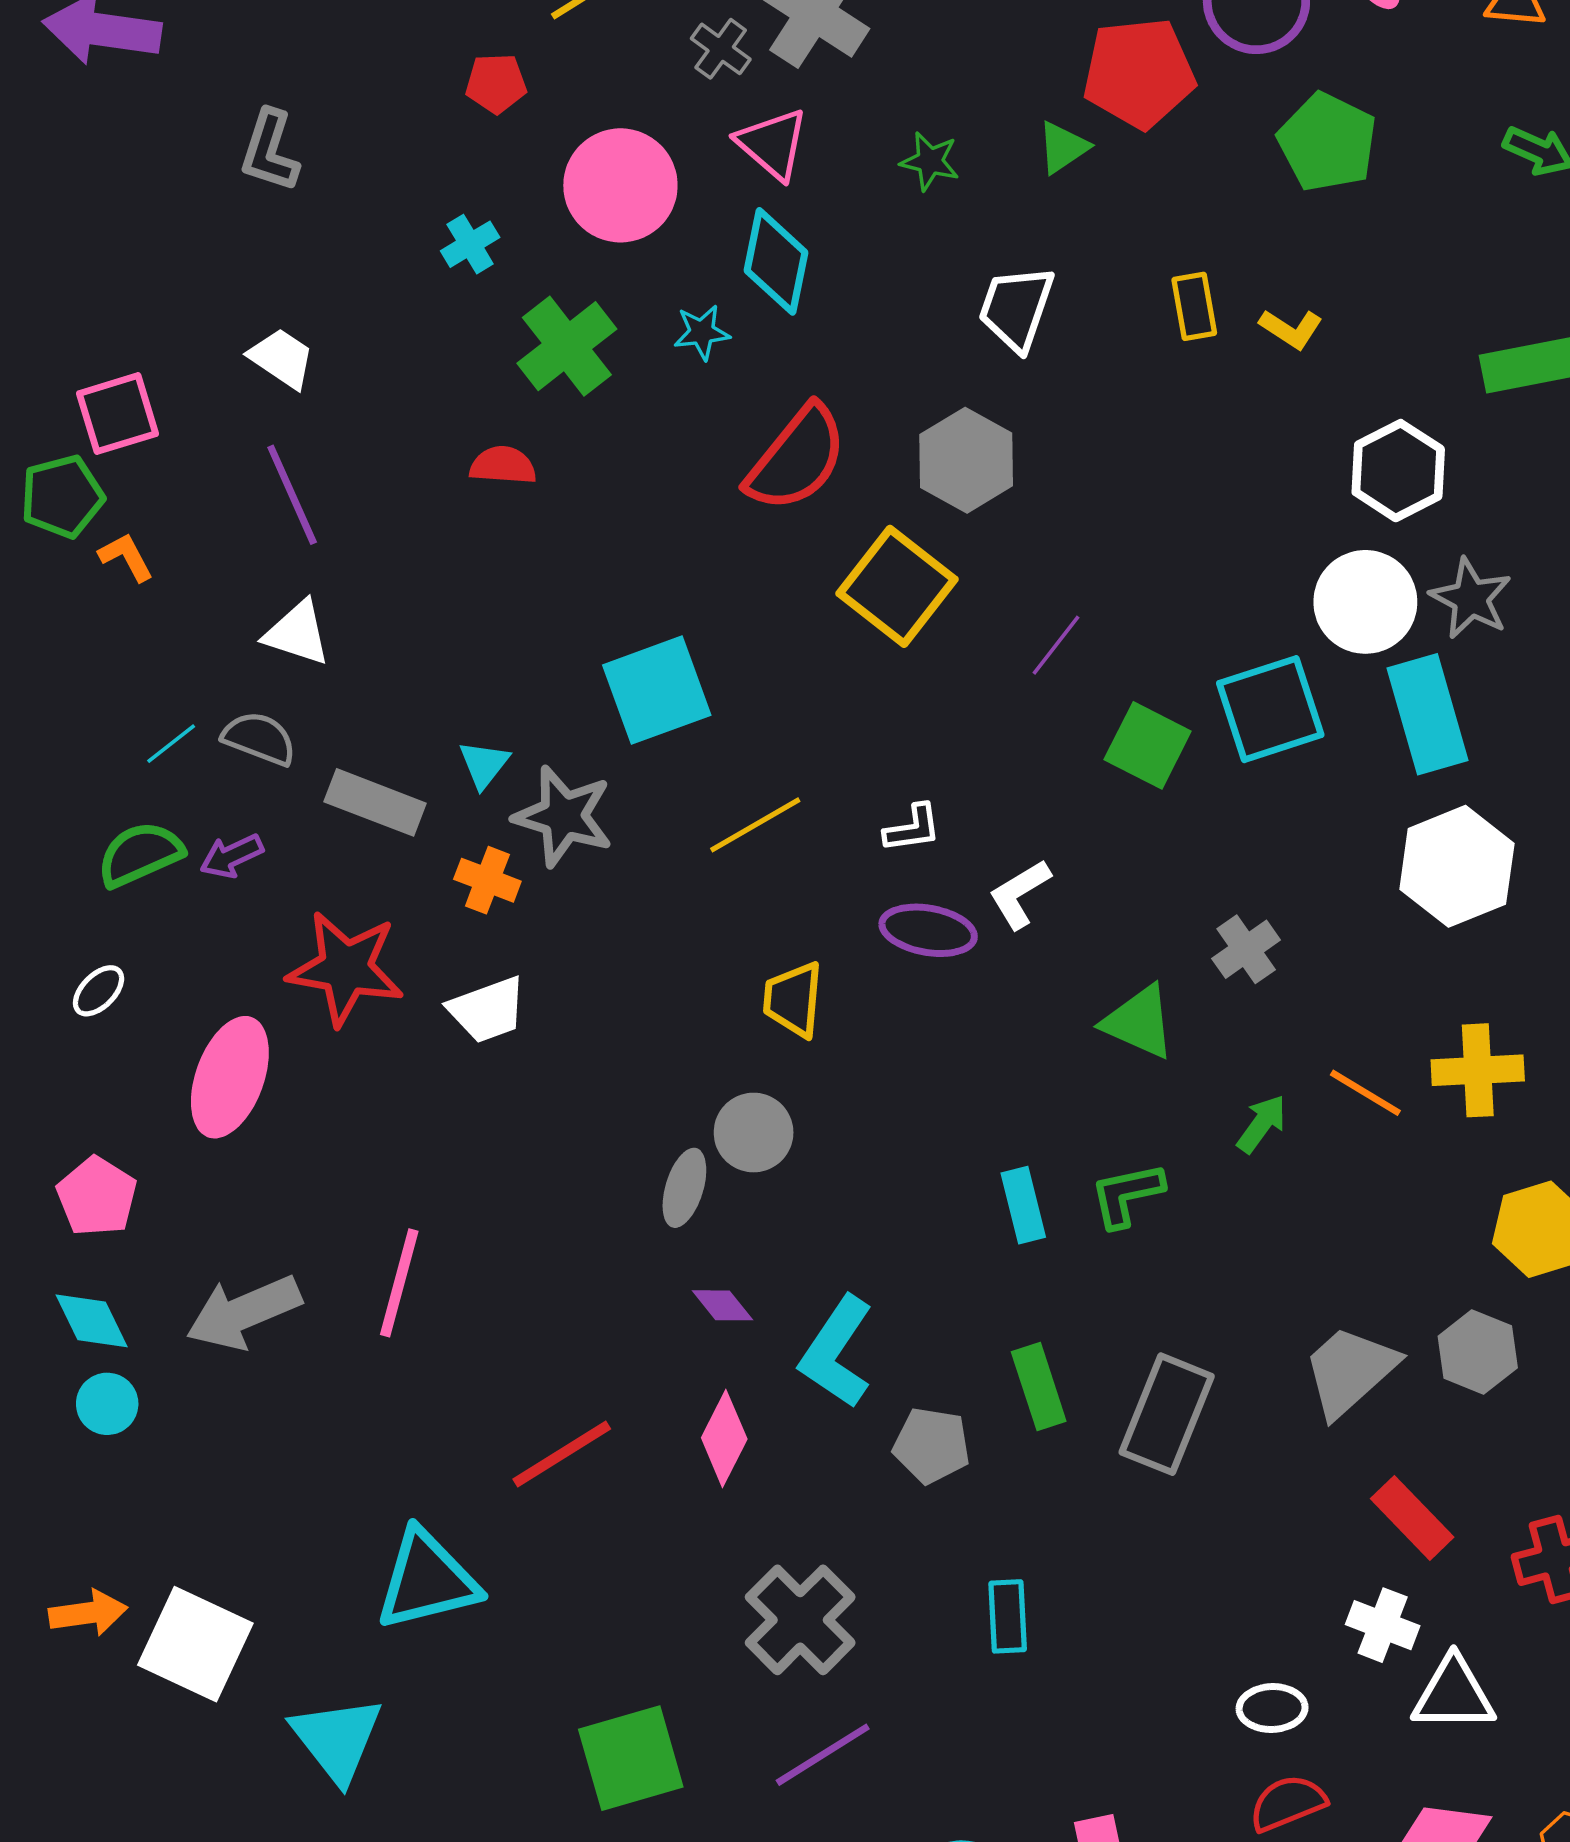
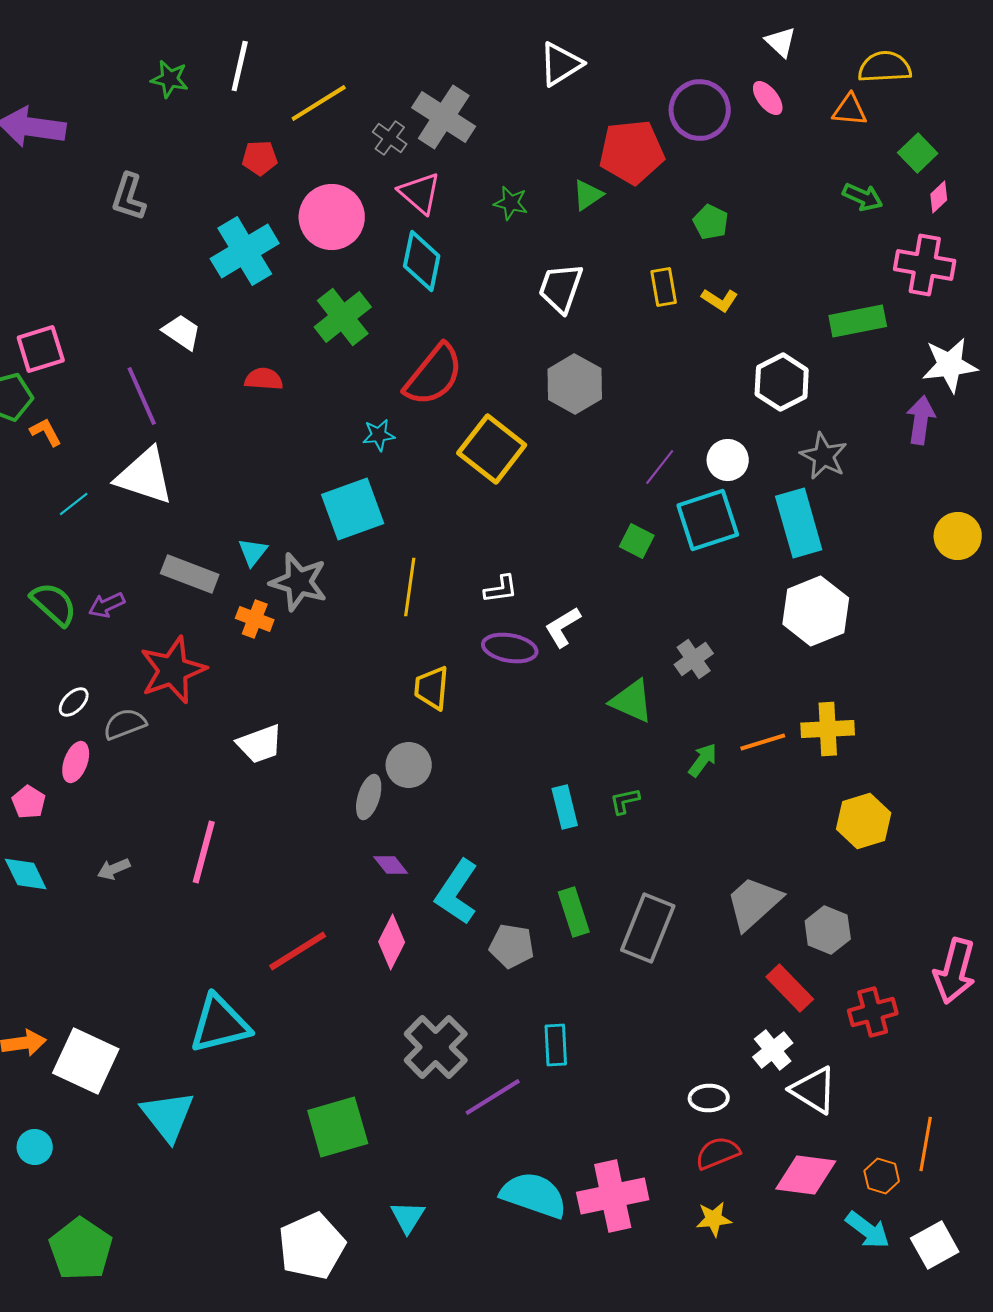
green pentagon: (1327, 142) -> (711, 222), moved, size x0.6
cyan cross: (470, 244) -> (245, 251), size x2.0
cyan star: (702, 332) -> (379, 435), moved
green cross: (567, 346) -> (343, 317), moved
white trapezoid: (282, 358) -> (182, 332), moved
gray hexagon: (966, 460) -> (575, 384), moved
white circle: (1365, 602) -> (728, 460), moved, size x0.7
white triangle: (297, 633) -> (145, 476), size x1.5
purple line: (1056, 645) -> (660, 467), moved
gray semicircle: (259, 738) -> (125, 724), moved, turned -42
cyan line: (171, 744) -> (74, 504), moved
green square: (1148, 745) -> (637, 541), size x0.7
yellow line: (755, 825) -> (410, 587), turned -52
green semicircle: (140, 854) -> (54, 604), turned 66
red star: (346, 968) -> (173, 670), turned -30
white ellipse: (99, 991) -> (74, 702), moved
white trapezoid: (487, 1010) -> (260, 744), moved
pink ellipse: (230, 1077) -> (76, 762), moved, size x0.6
orange line: (1365, 1093) -> (763, 742), turned -48
green L-shape: (1127, 1195) -> (625, 801), size x0.7
pink pentagon: (97, 1196) -> (29, 802), size x0.7
gray arrow: (244, 1312) -> (114, 869), size x0.5
gray hexagon: (1478, 1352) -> (828, 930), moved
cyan circle: (107, 1404) -> (35, 1147), moved
white cross: (1383, 1625) -> (773, 1050), turned 30
white triangle: (1454, 1694) -> (814, 1090), turned 32
purple line: (823, 1755) -> (493, 1097), moved

